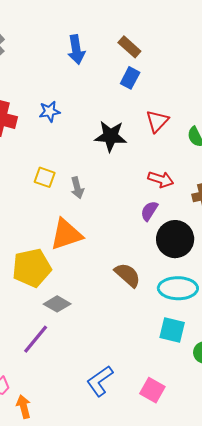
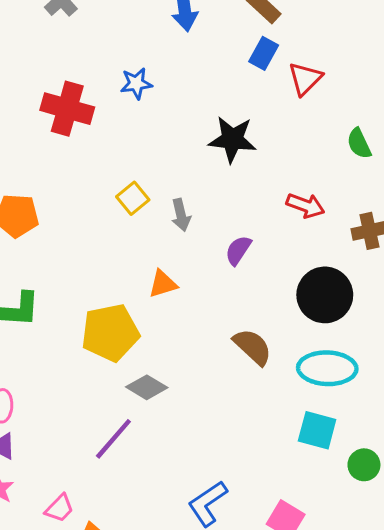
blue star: (50, 111) -> (136, 84), moved
red triangle: (157, 121) -> (305, 79), moved
yellow square: (45, 177) -> (133, 198), turned 30
purple semicircle: (149, 211) -> (238, 250), moved
orange triangle: (66, 234) -> (163, 284), size x0.6

